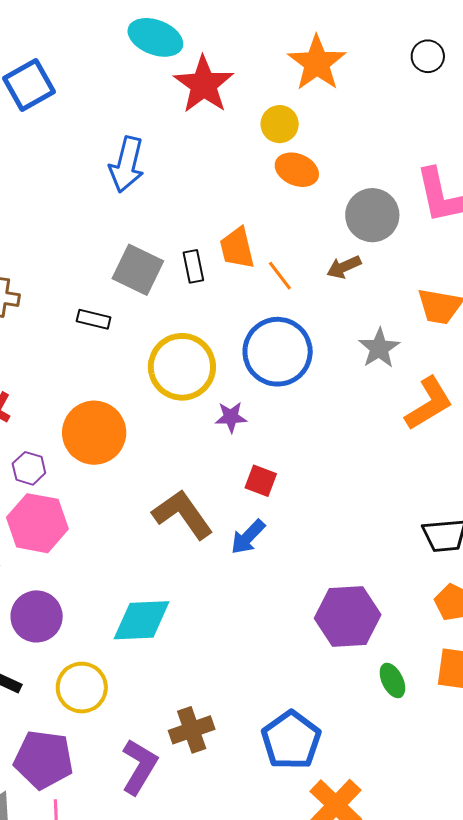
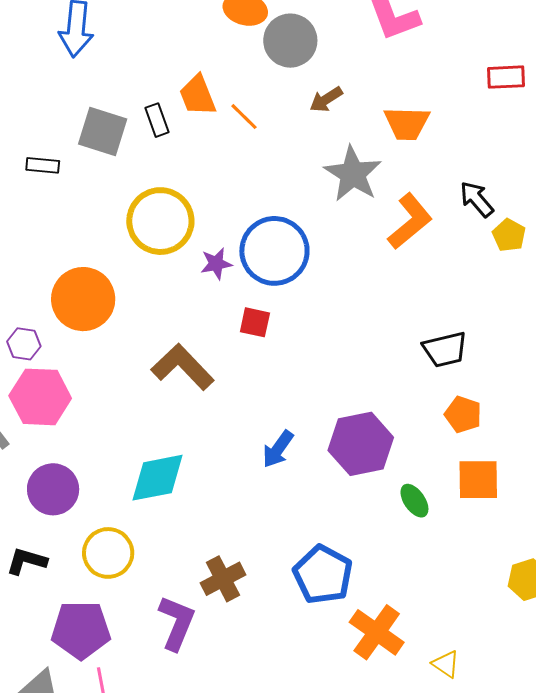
gray circle: (372, 215) -> (290, 41), moved
brown arrow: (344, 267) -> (326, 99), moved
black rectangle: (94, 319) -> (43, 165), moved
gray star: (379, 348) -> (353, 174), size x1.4
blue circle: (278, 352) -> (274, 251), moved
blue arrow: (248, 537) -> (278, 449), moved

